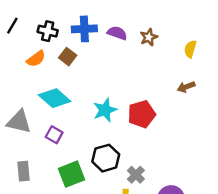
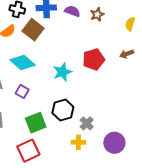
brown square: (68, 57) -> (33, 30), size x1.5
red pentagon: (142, 114) -> (94, 59), moved

